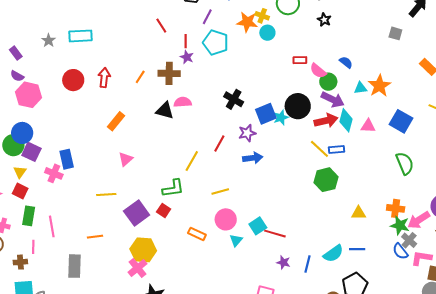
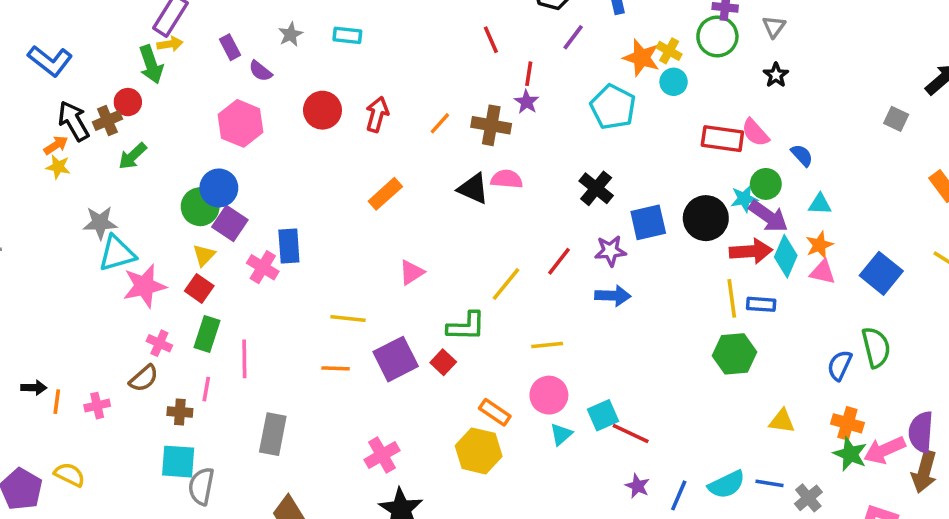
cyan rectangle: (80, 36) -> (347, 35), size x0.7
cyan pentagon: (216, 43) -> (613, 107), moved
red rectangle: (300, 60) -> (722, 139), size x1.6
pink semicircle: (318, 71) -> (755, 133), moved
purple semicircle: (17, 76) -> (260, 71), moved
orange star: (379, 86) -> (819, 245), moved, size x0.7
cyan star: (281, 117) -> (744, 199), moved
yellow line: (319, 149) -> (732, 298), turned 30
pink triangle: (126, 159) -> (412, 272), moved
orange line: (95, 237) -> (336, 368), moved
gray cross: (409, 240) -> (808, 498), moved
yellow hexagon: (143, 250) -> (479, 451), moved
blue semicircle: (400, 251) -> (840, 365), moved, turned 54

